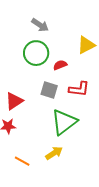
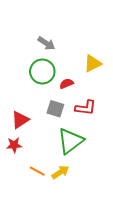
orange line: (22, 161) -> (37, 171), moved

